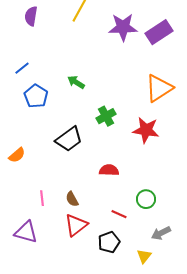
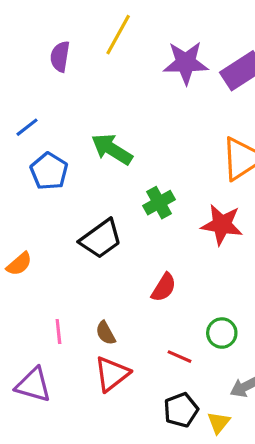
purple semicircle: (31, 16) -> (60, 57), moved
green arrow: (76, 82) -> (112, 149), size x1.5
red semicircle: (109, 170) -> (164, 287), turned 120
black pentagon: (109, 242) -> (181, 410), moved

